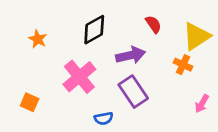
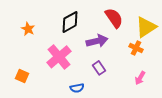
red semicircle: (153, 24) -> (114, 18), size x1.5
purple rectangle: (133, 92) -> (99, 68), size x0.6
pink arrow: (202, 104) -> (140, 78), moved

